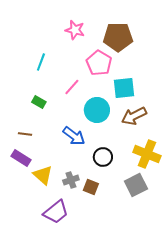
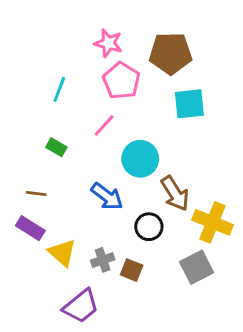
pink pentagon: (99, 63) -> (121, 81), moved
cyan square: (124, 88) -> (189, 104), moved
brown arrow: (134, 116) -> (175, 193), moved, turned -95

